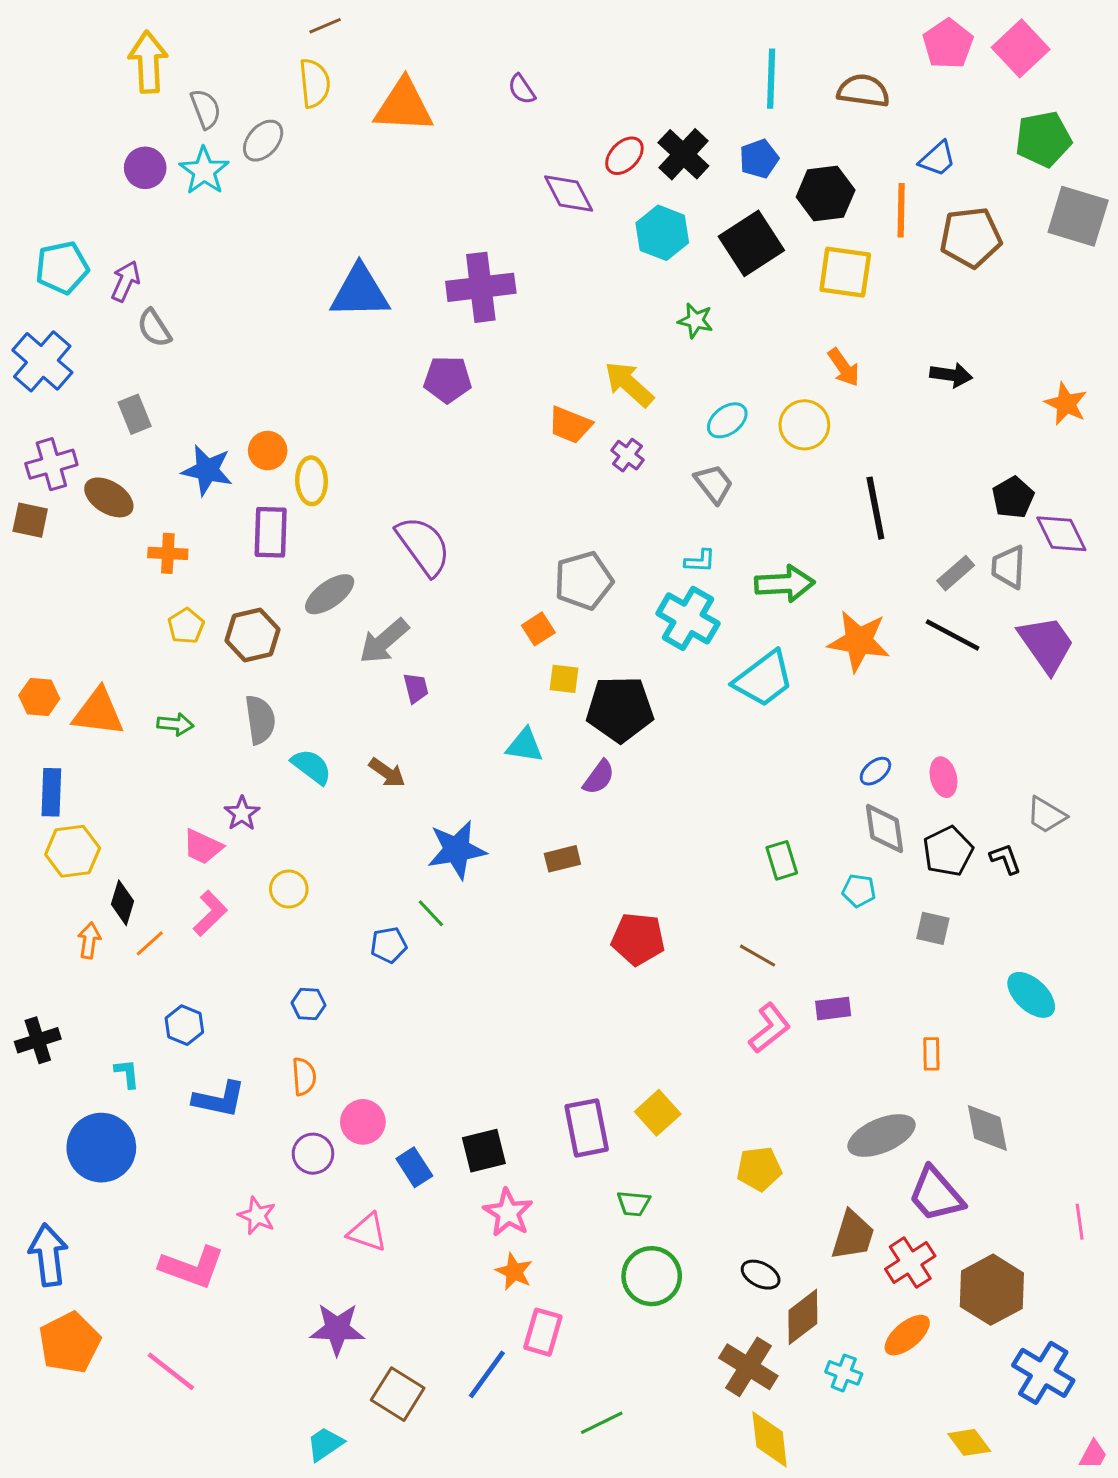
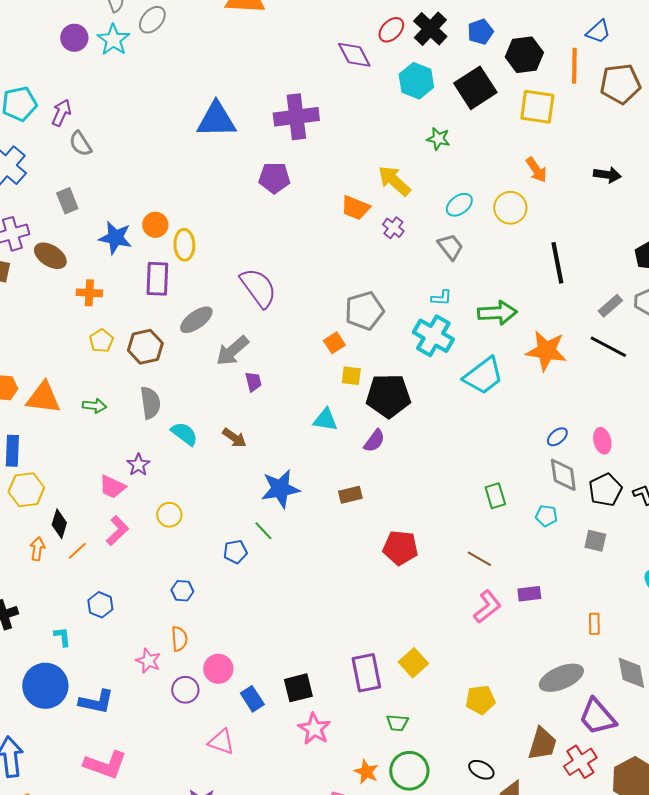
blue L-shape: (219, 1099) -> (96, 702), moved
pink star: (257, 1216) -> (148, 661), moved
orange star: (514, 1272) -> (366, 772), moved

